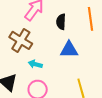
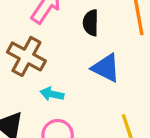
blue triangle: (69, 50) -> (106, 68), turned 30

